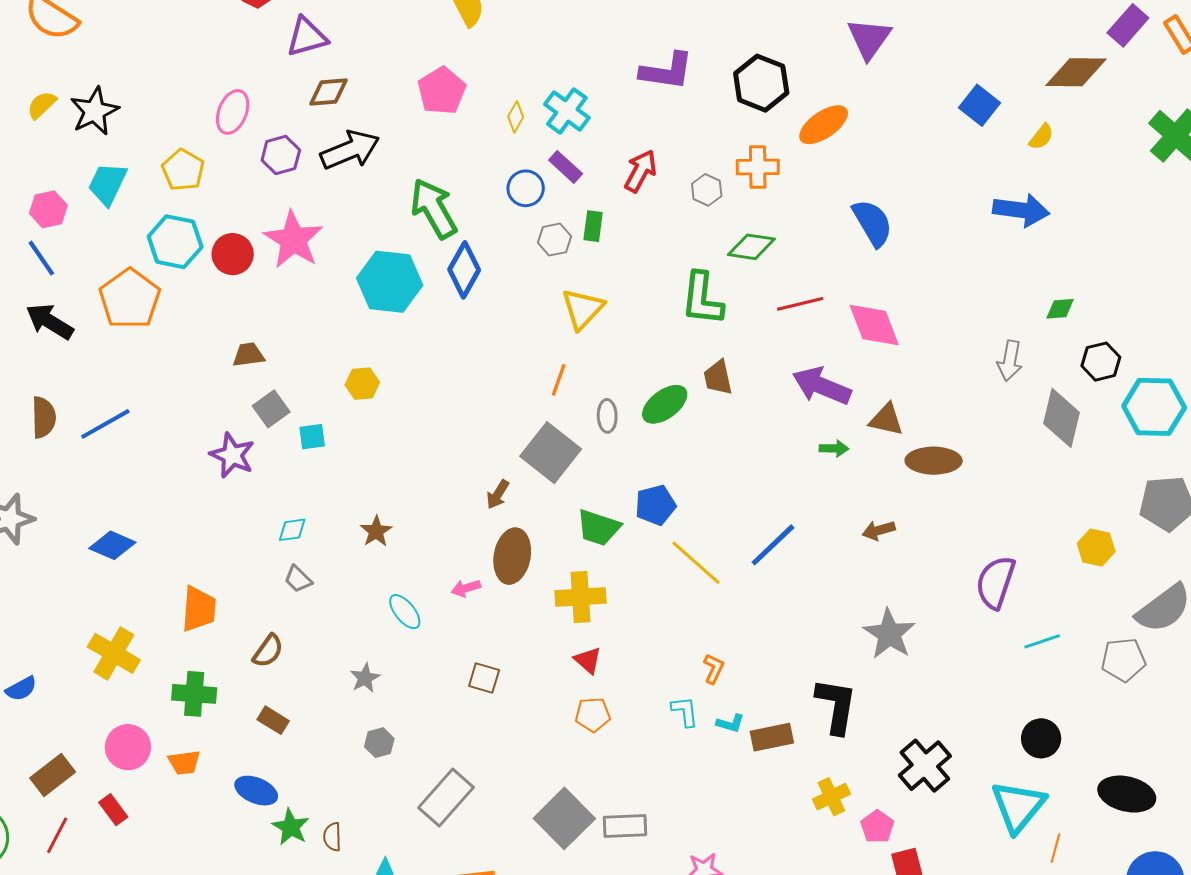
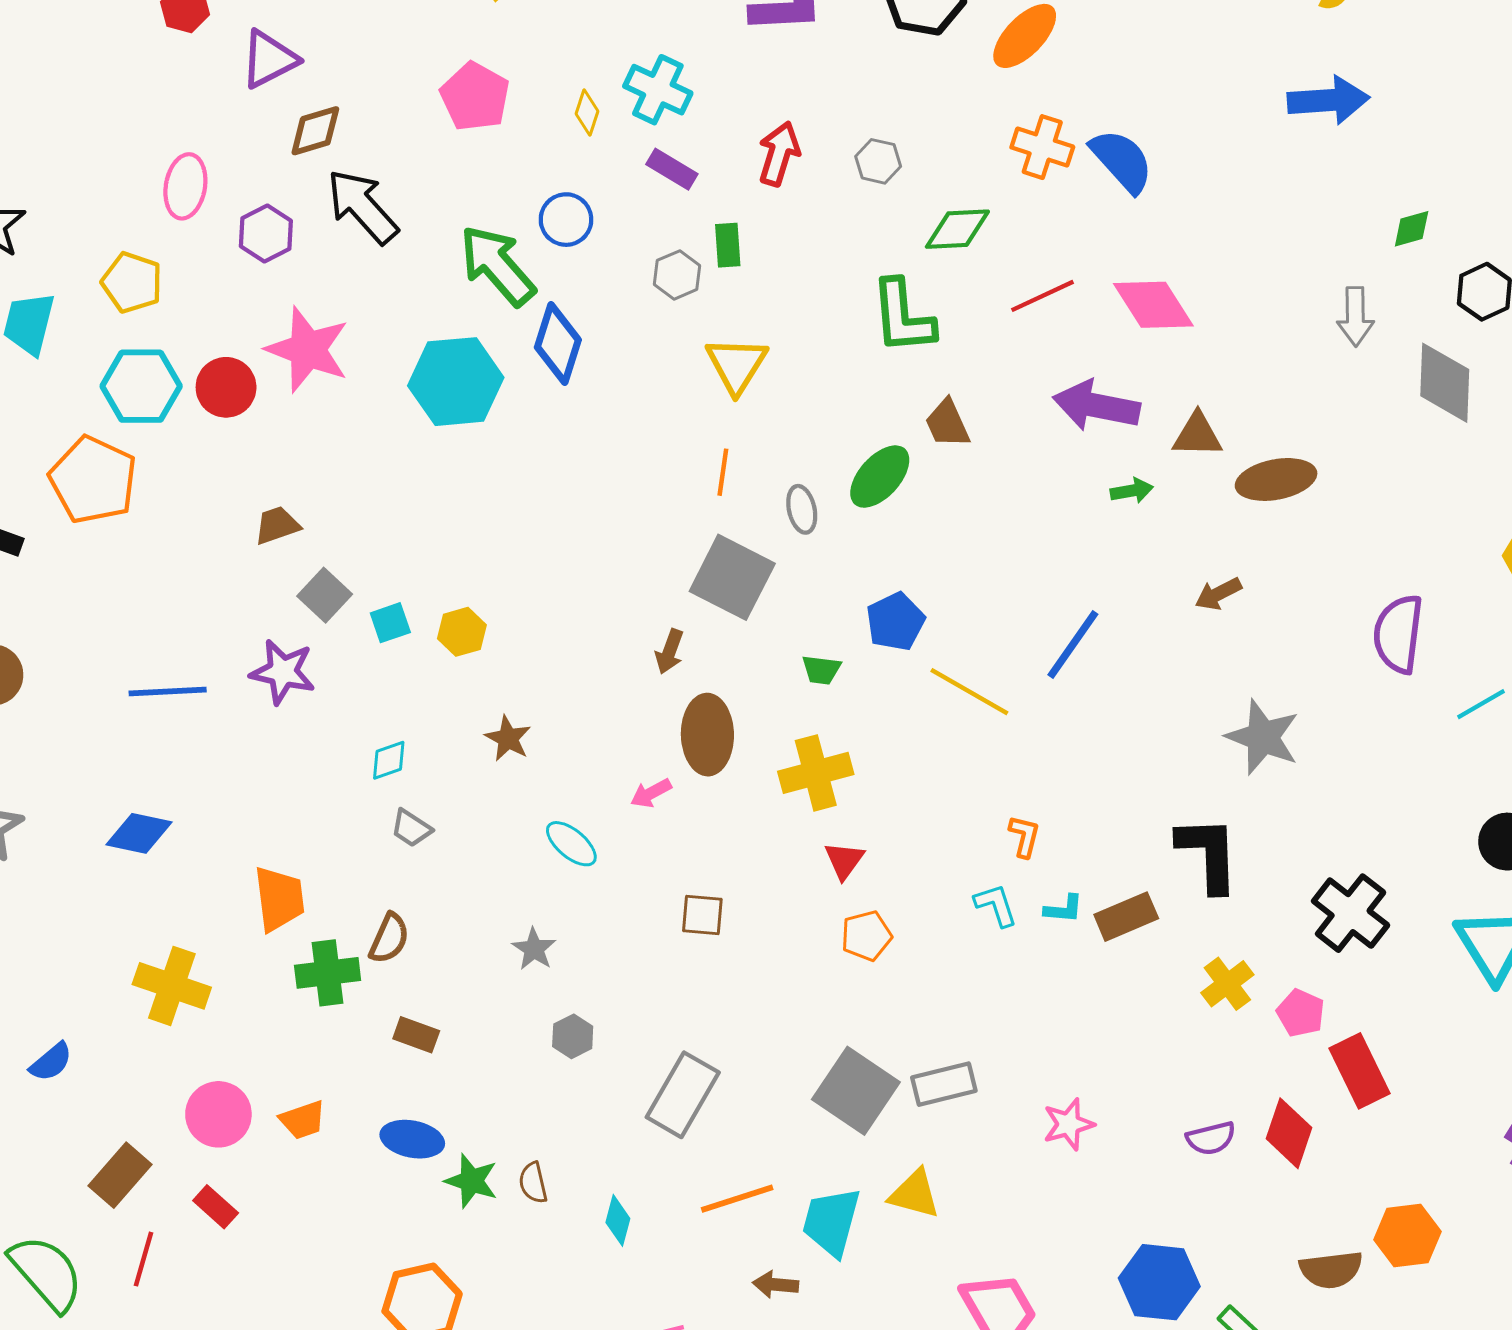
black arrow: (350, 150) -> (362, 207), turned -98
orange cross: (758, 167) -> (1042, 147), moved, turned 30
blue circle: (526, 188) -> (566, 220), moved
yellow hexagon: (362, 384) -> (462, 632), moved
blue line: (105, 424) -> (168, 692), moved, turned 38
green trapezoid: (598, 528) -> (821, 670), size x0.6
red triangle: (588, 660) -> (844, 860), turned 36
green cross: (194, 694) -> (328, 973), moved

